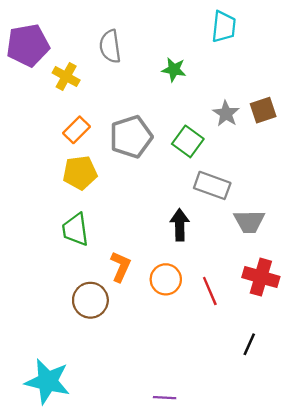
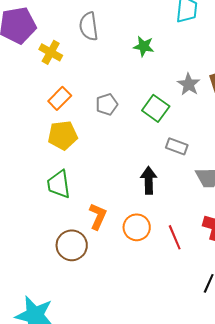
gray pentagon: (131, 137) -> (107, 104), size x0.6
gray rectangle: (212, 185) -> (177, 146), size x0.7

